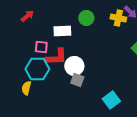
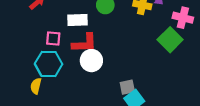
red L-shape: (56, 57) -> (84, 43), moved
gray square: (77, 80) -> (127, 87), moved, turned -32

